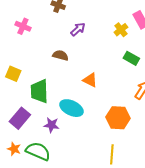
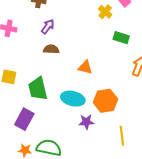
purple arrow: (78, 29) -> (48, 27), moved
orange hexagon: (118, 118) -> (105, 101), moved
purple star: (52, 125) -> (86, 122), moved

